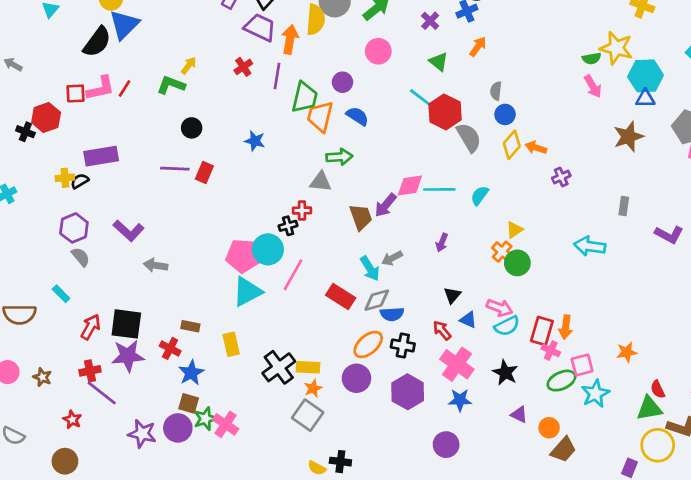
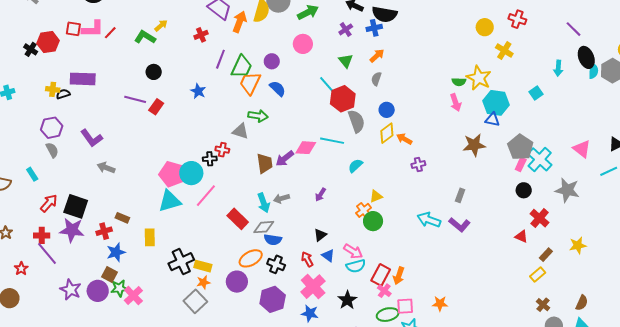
purple line: (277, 76) -> (220, 59), moved
gray semicircle: (496, 91) -> (376, 79), moved
cyan line: (439, 189) -> (332, 141), moved
purple L-shape: (669, 234) -> (460, 225), moved
red cross: (170, 348) -> (104, 231), turned 35

